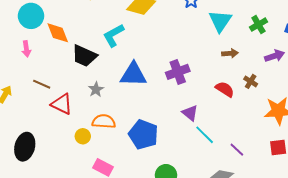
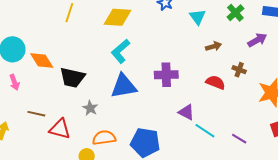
cyan triangle: (220, 21) -> (198, 17), size x0.7
cyan L-shape: (113, 35) -> (121, 51), moved
purple cross: (178, 72) -> (166, 75), turned 30

